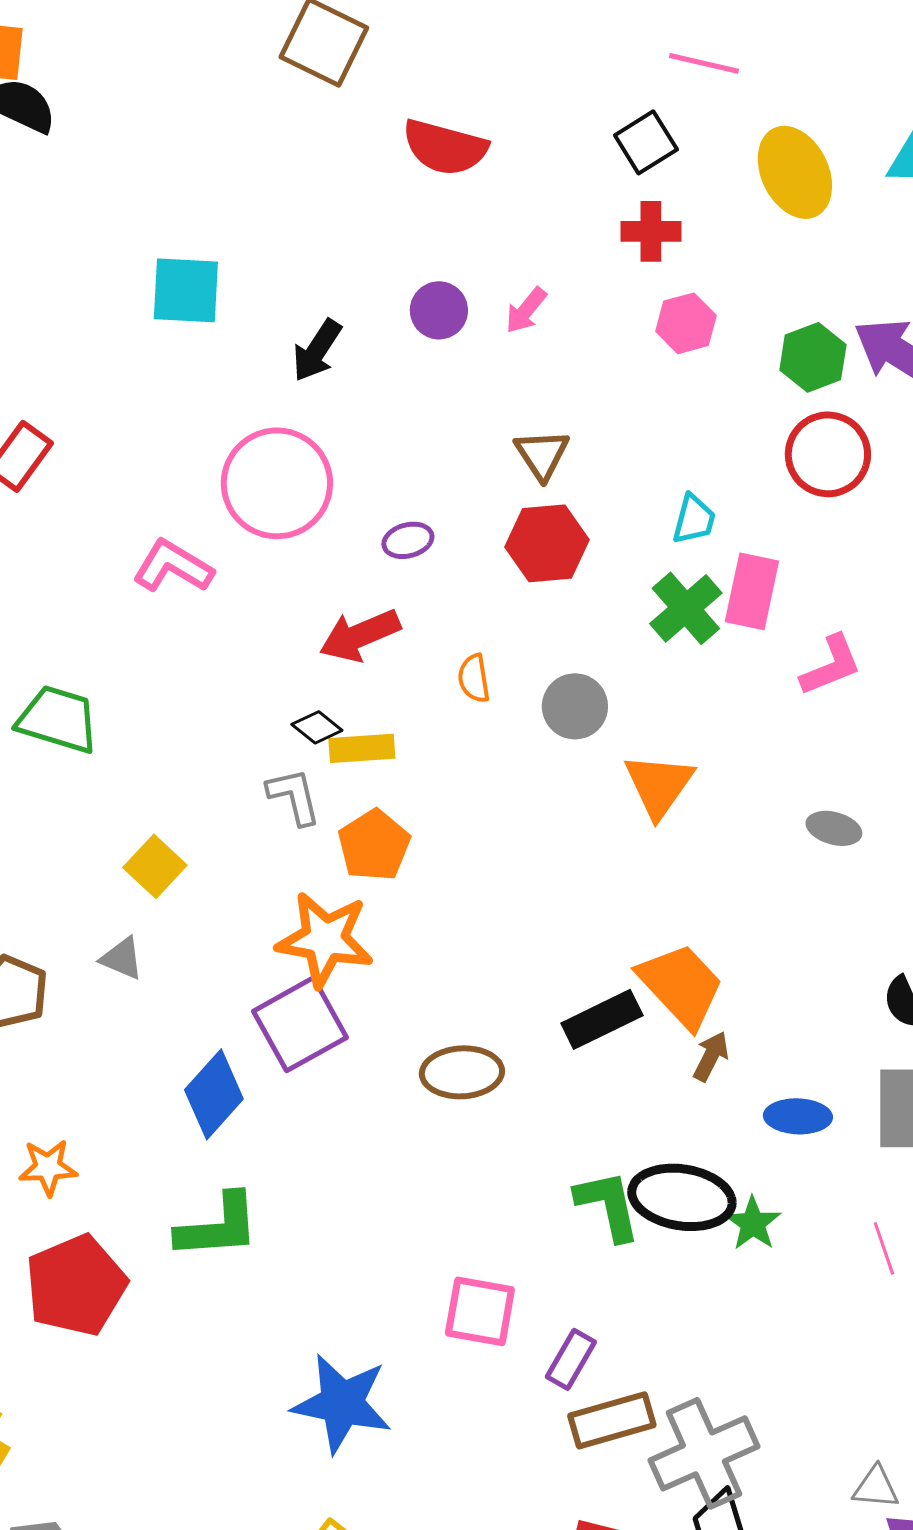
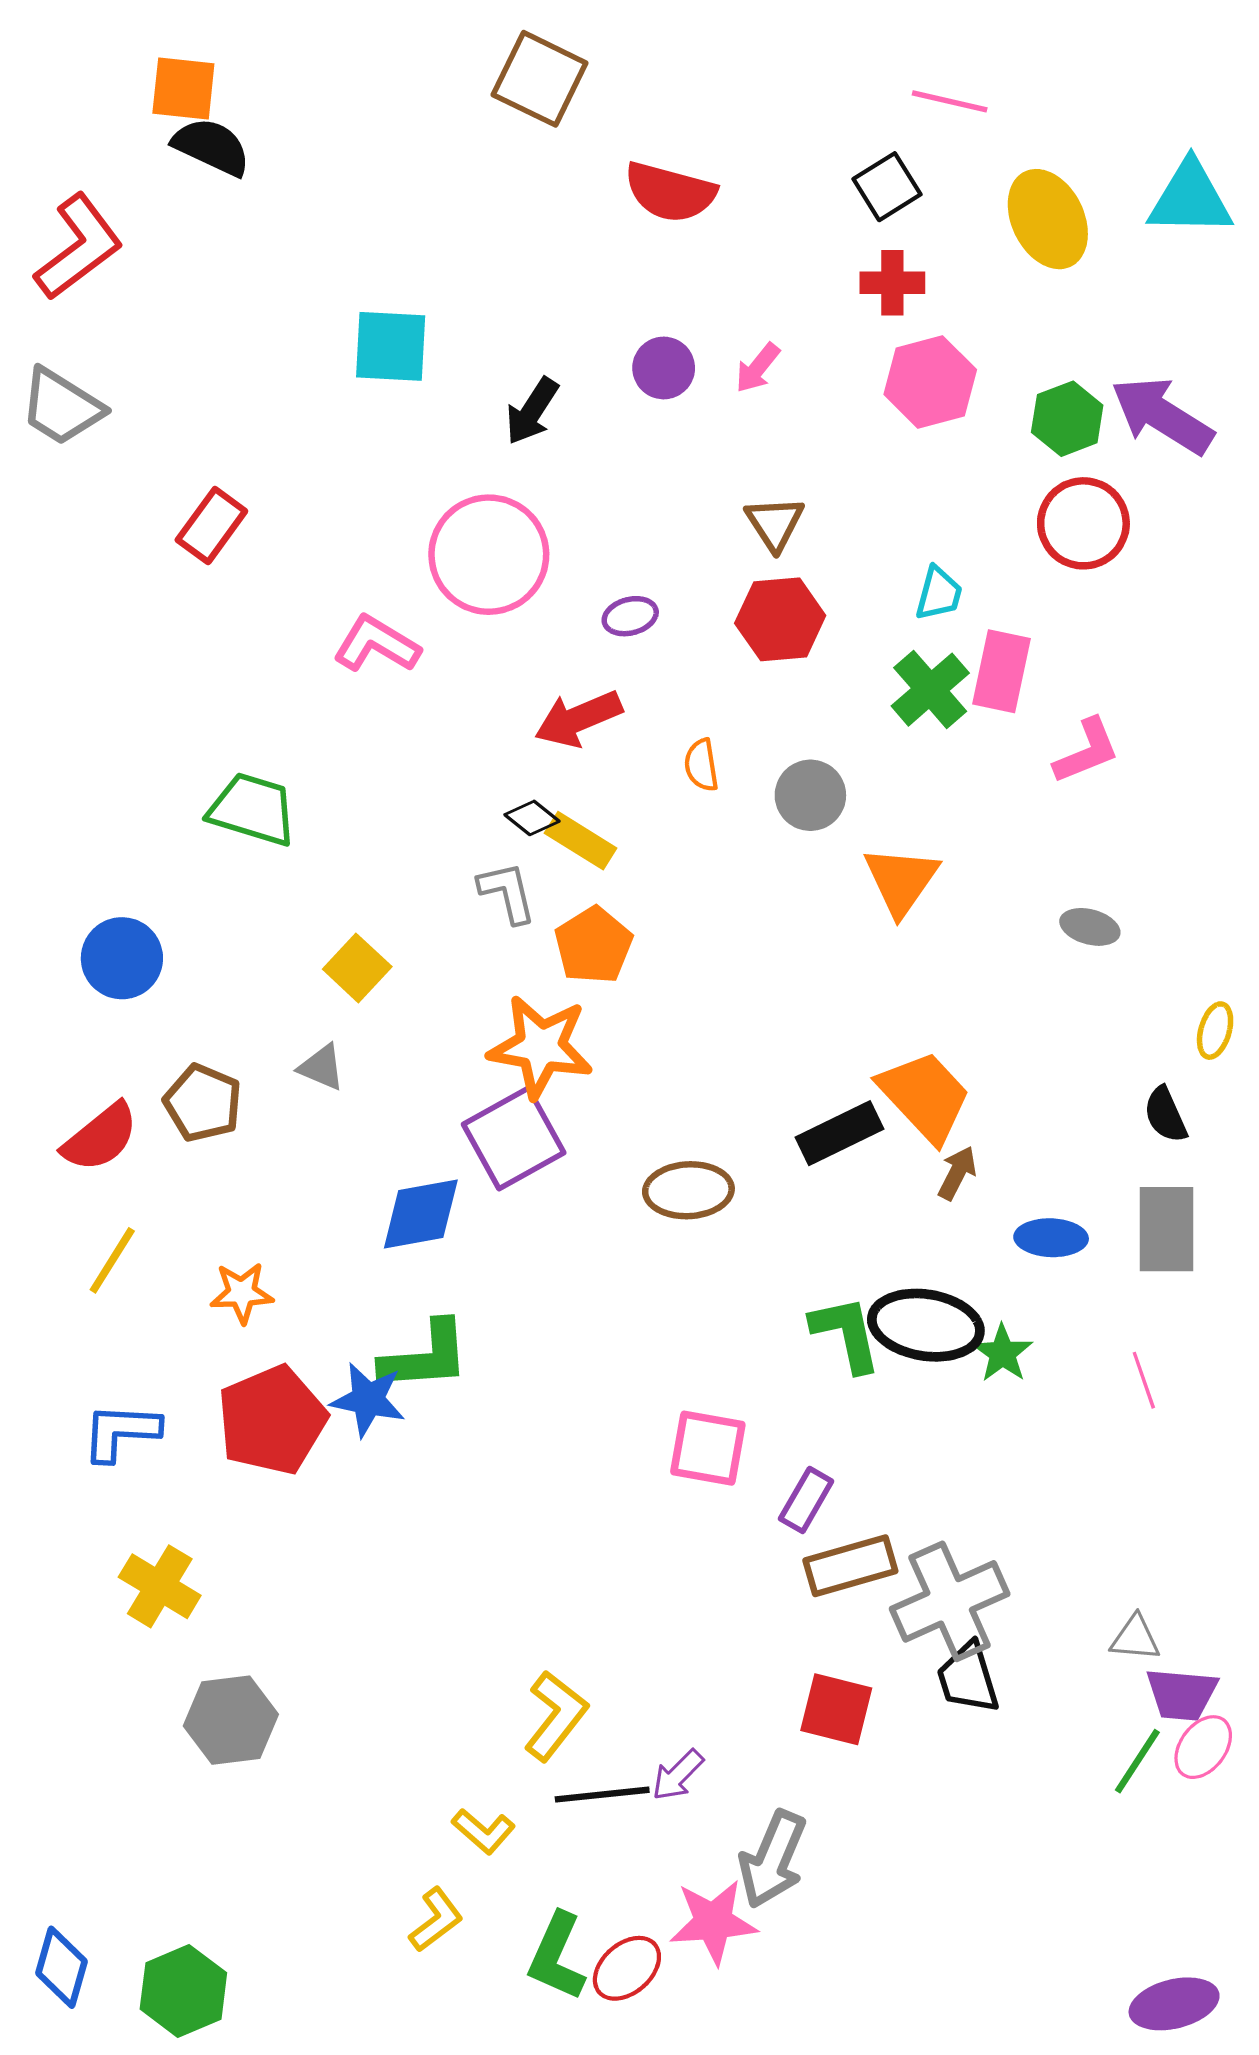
pink hexagon: (686, 323) -> (930, 382), size x1.4
yellow rectangle: (362, 748) -> (581, 841), turned 36
blue diamond: (214, 1094) -> (421, 1214), turned 38
blue star: (342, 1403) -> (368, 1400), moved, size x0.7

